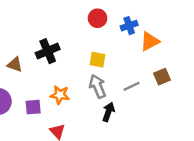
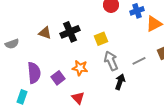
yellow square: (98, 60) -> (101, 39), moved, turned -32
brown triangle: (15, 64) -> (45, 33), moved
purple square: (33, 107) -> (58, 78), turned -32

